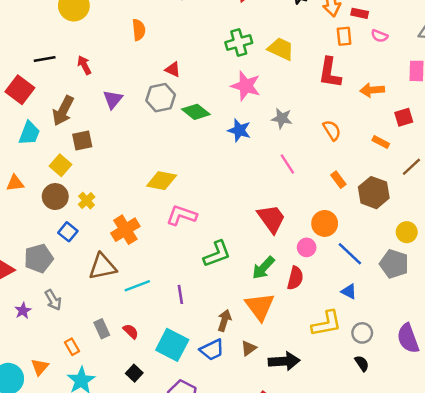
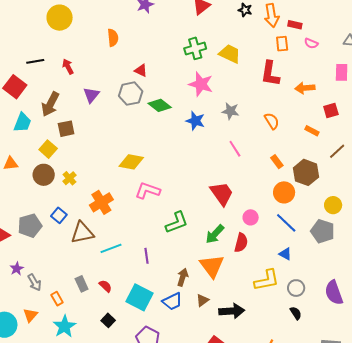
orange circle: (325, 223) -> (284, 192), moved
blue square: (68, 232) -> (59, 215), moved
gray arrow: (53, 300) -> (34, 282), moved

